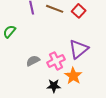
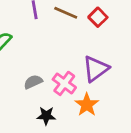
pink cross: (56, 61) -> (64, 83), turned -30
black star: (54, 86) -> (46, 116), moved

